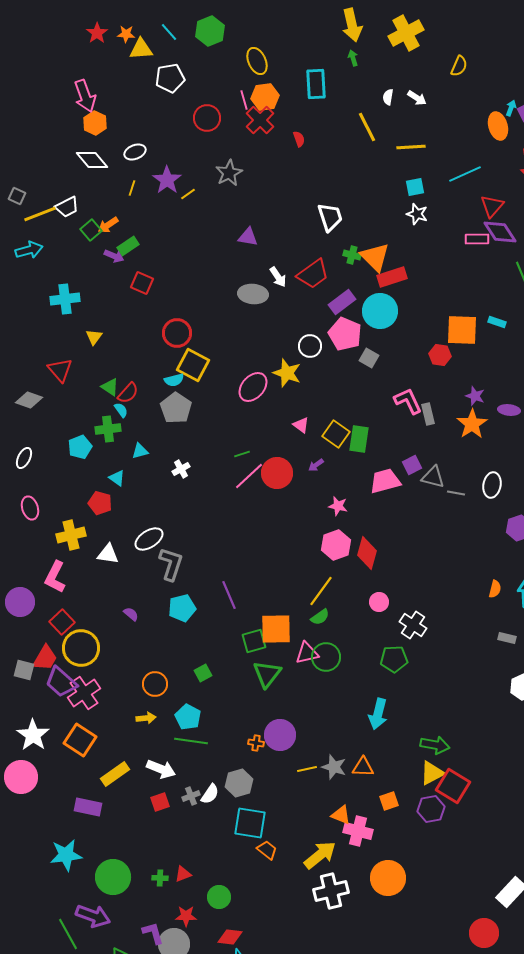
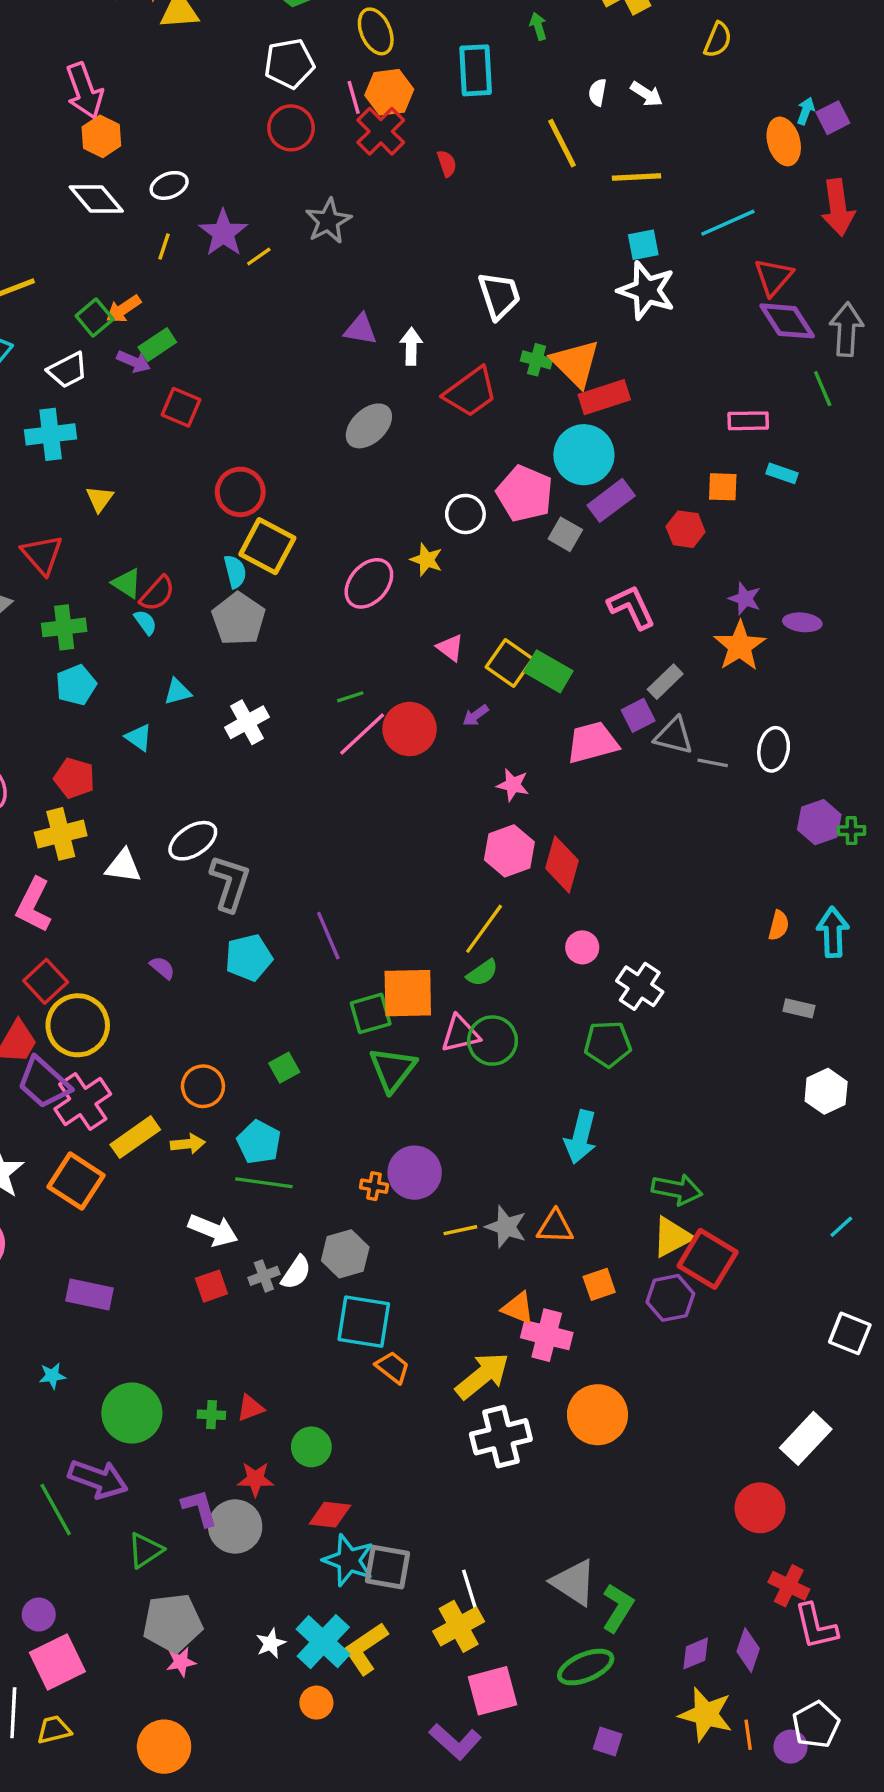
white pentagon: (170, 78) -> (289, 64), moved
white trapezoid: (67, 207) -> (68, 370), moved
white star: (417, 214) -> (647, 290), size x1.6
pink rectangle: (477, 239) -> (748, 421), moved
white arrow: (278, 277) -> (411, 346), moved, turned -145
gray ellipse: (253, 294) -> (369, 426), turned -48
purple rectangle: (342, 302) -> (611, 500), moved
orange square: (462, 330) -> (723, 487), size x0.6
yellow star: (287, 373) -> (426, 560), size x0.7
cyan semicircle: (174, 380) -> (235, 572), turned -90
gray rectangle: (428, 414) -> (665, 682), moved, turned 60
green cross: (108, 429) -> (64, 627), moved
green rectangle: (359, 439) -> (548, 671), turned -68
white cross: (181, 469) -> (247, 722), size x1.4
red pentagon: (100, 503) -> (74, 778), moved
yellow rectangle: (115, 774) -> (135, 1137), moved
cyan star: (66, 855) -> (52, 1376), size x0.5

